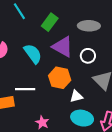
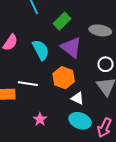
white circle: (88, 56) -> (106, 64), moved
white triangle: (76, 96) -> (78, 98), turned 32

